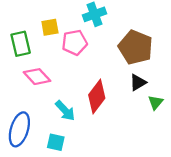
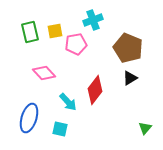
green rectangle: (21, 44) -> (30, 32), moved
green triangle: (155, 102) -> (145, 128), moved

